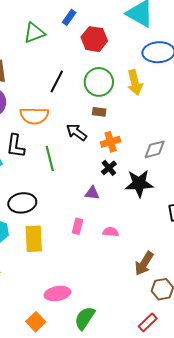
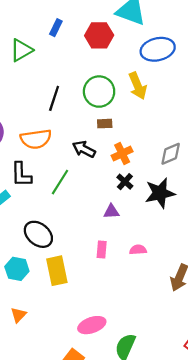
red hexagon: (94, 39) -> (99, 35), moved
green line: (50, 159) -> (60, 182), turned 55
black ellipse: (22, 203) -> (38, 234), turned 56

